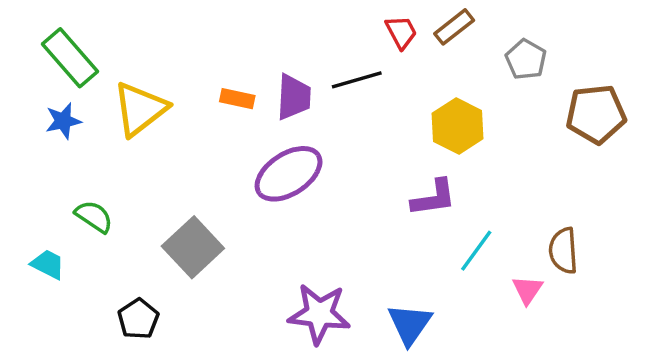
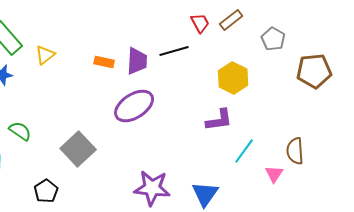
yellow triangle: (140, 109) -> (45, 55), moved, size x0.6

